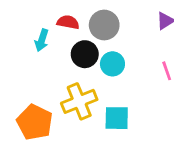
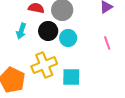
cyan arrow: (42, 40) -> (21, 31), moved

